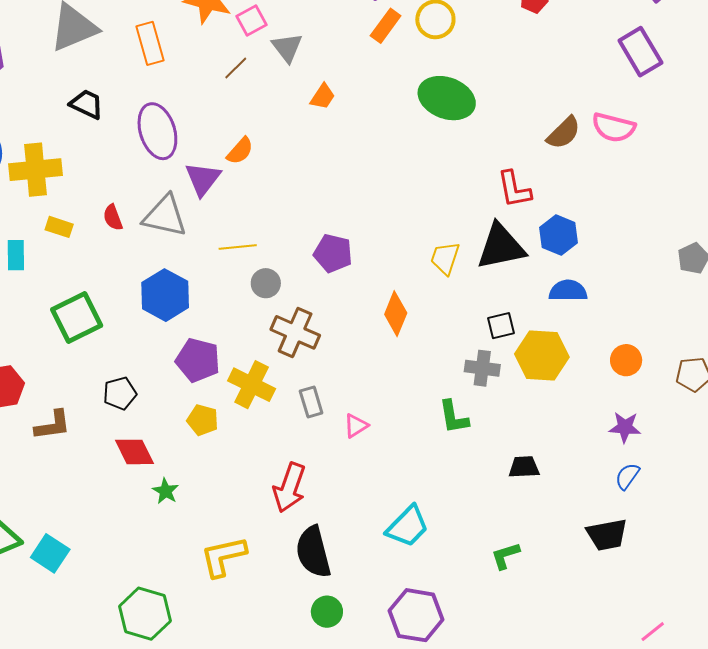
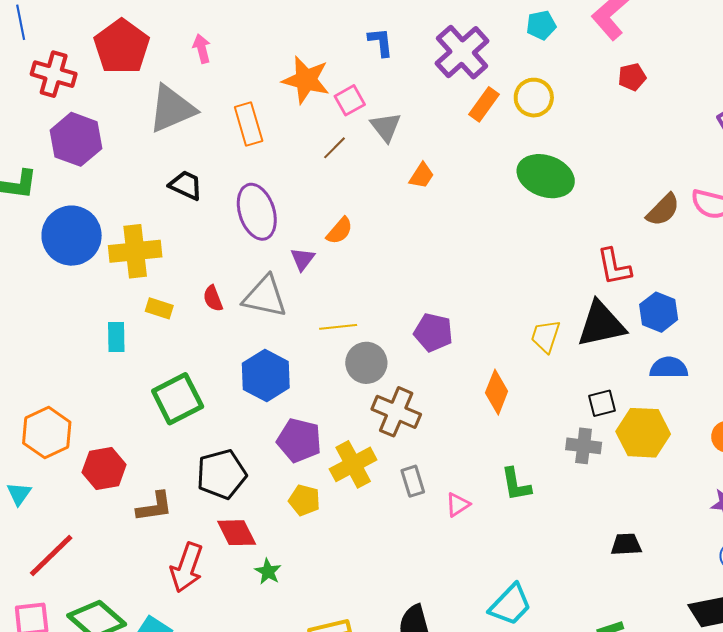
purple triangle: (203, 179) -> (303, 259), size x0.7
gray circle: (266, 283) -> (366, 363), size x1.4
yellow cross: (252, 385) -> (353, 464), turned 36
black pentagon: (120, 393) -> (221, 474), size x1.5
green L-shape: (454, 417) -> (516, 484), moved
red arrow: (289, 488) -> (187, 568), moved

